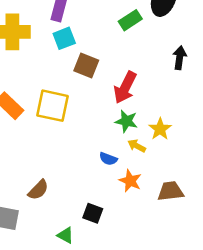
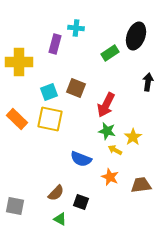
cyan square: (64, 38) -> (49, 92), moved
blue semicircle: (108, 159) -> (81, 159), moved, size x1.5
brown semicircle: (38, 190) -> (56, 193), moved

